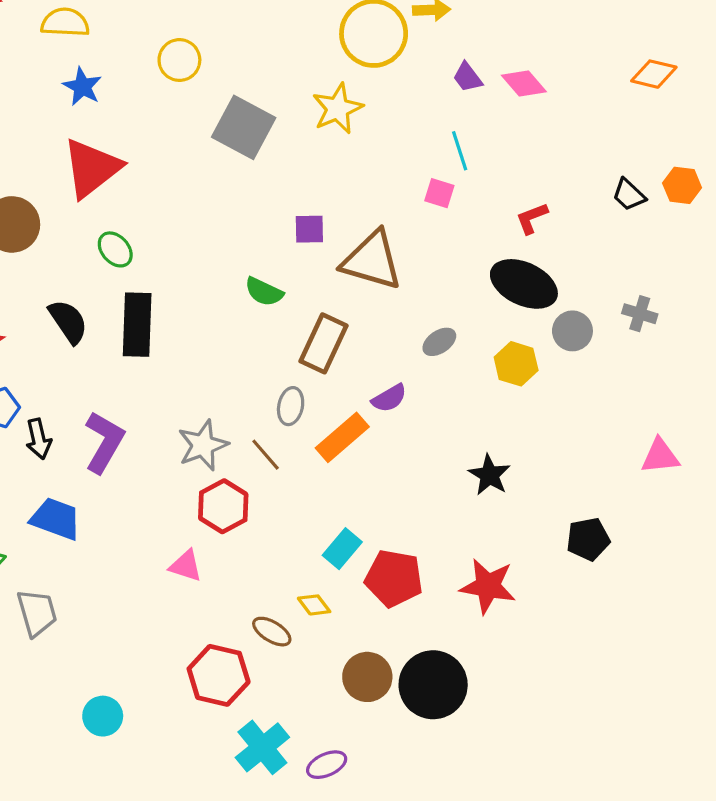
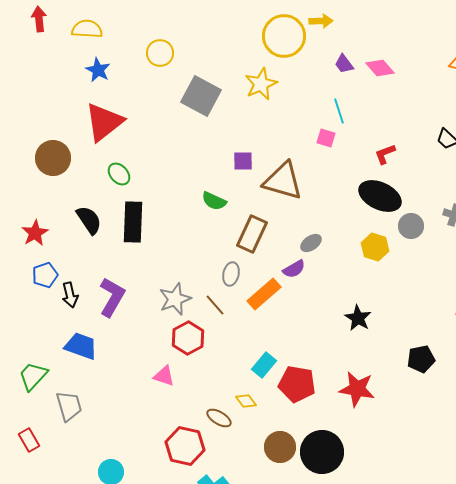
gray ellipse: (439, 342) -> (311, 243), moved

